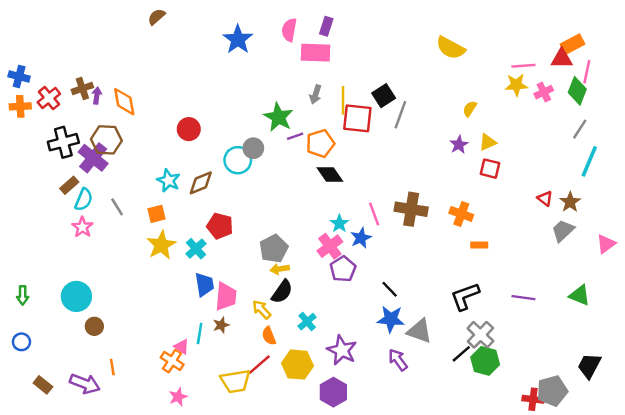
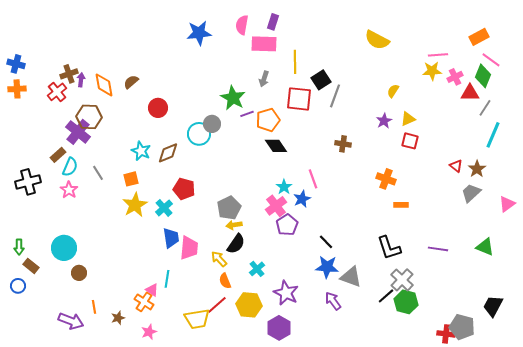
brown semicircle: (157, 17) -> (131, 82), moved
blue star: (238, 39) -> (199, 33), turned 30
red triangle: (562, 59) -> (470, 93), moved
pink line: (587, 72) -> (491, 60), turned -66
red cross: (49, 98) -> (57, 92), moved
yellow line: (343, 100) -> (295, 62), moved
black cross: (63, 142) -> (28, 182), moved
brown cross: (411, 209) -> (343, 144), moved, size x0.6
black L-shape: (465, 296) -> (389, 248), turned -88
brown star: (221, 325) -> (118, 318), moved
brown rectangle: (43, 385) -> (31, 266), moved
gray pentagon: (552, 391) -> (462, 327), turned 30

